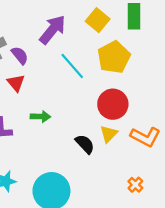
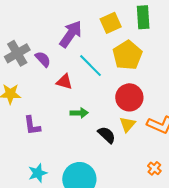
yellow square: (98, 20) -> (111, 23), turned 30
red triangle: (16, 83) -> (64, 82), moved, turned -30
green arrow: (40, 117) -> (79, 113), moved

